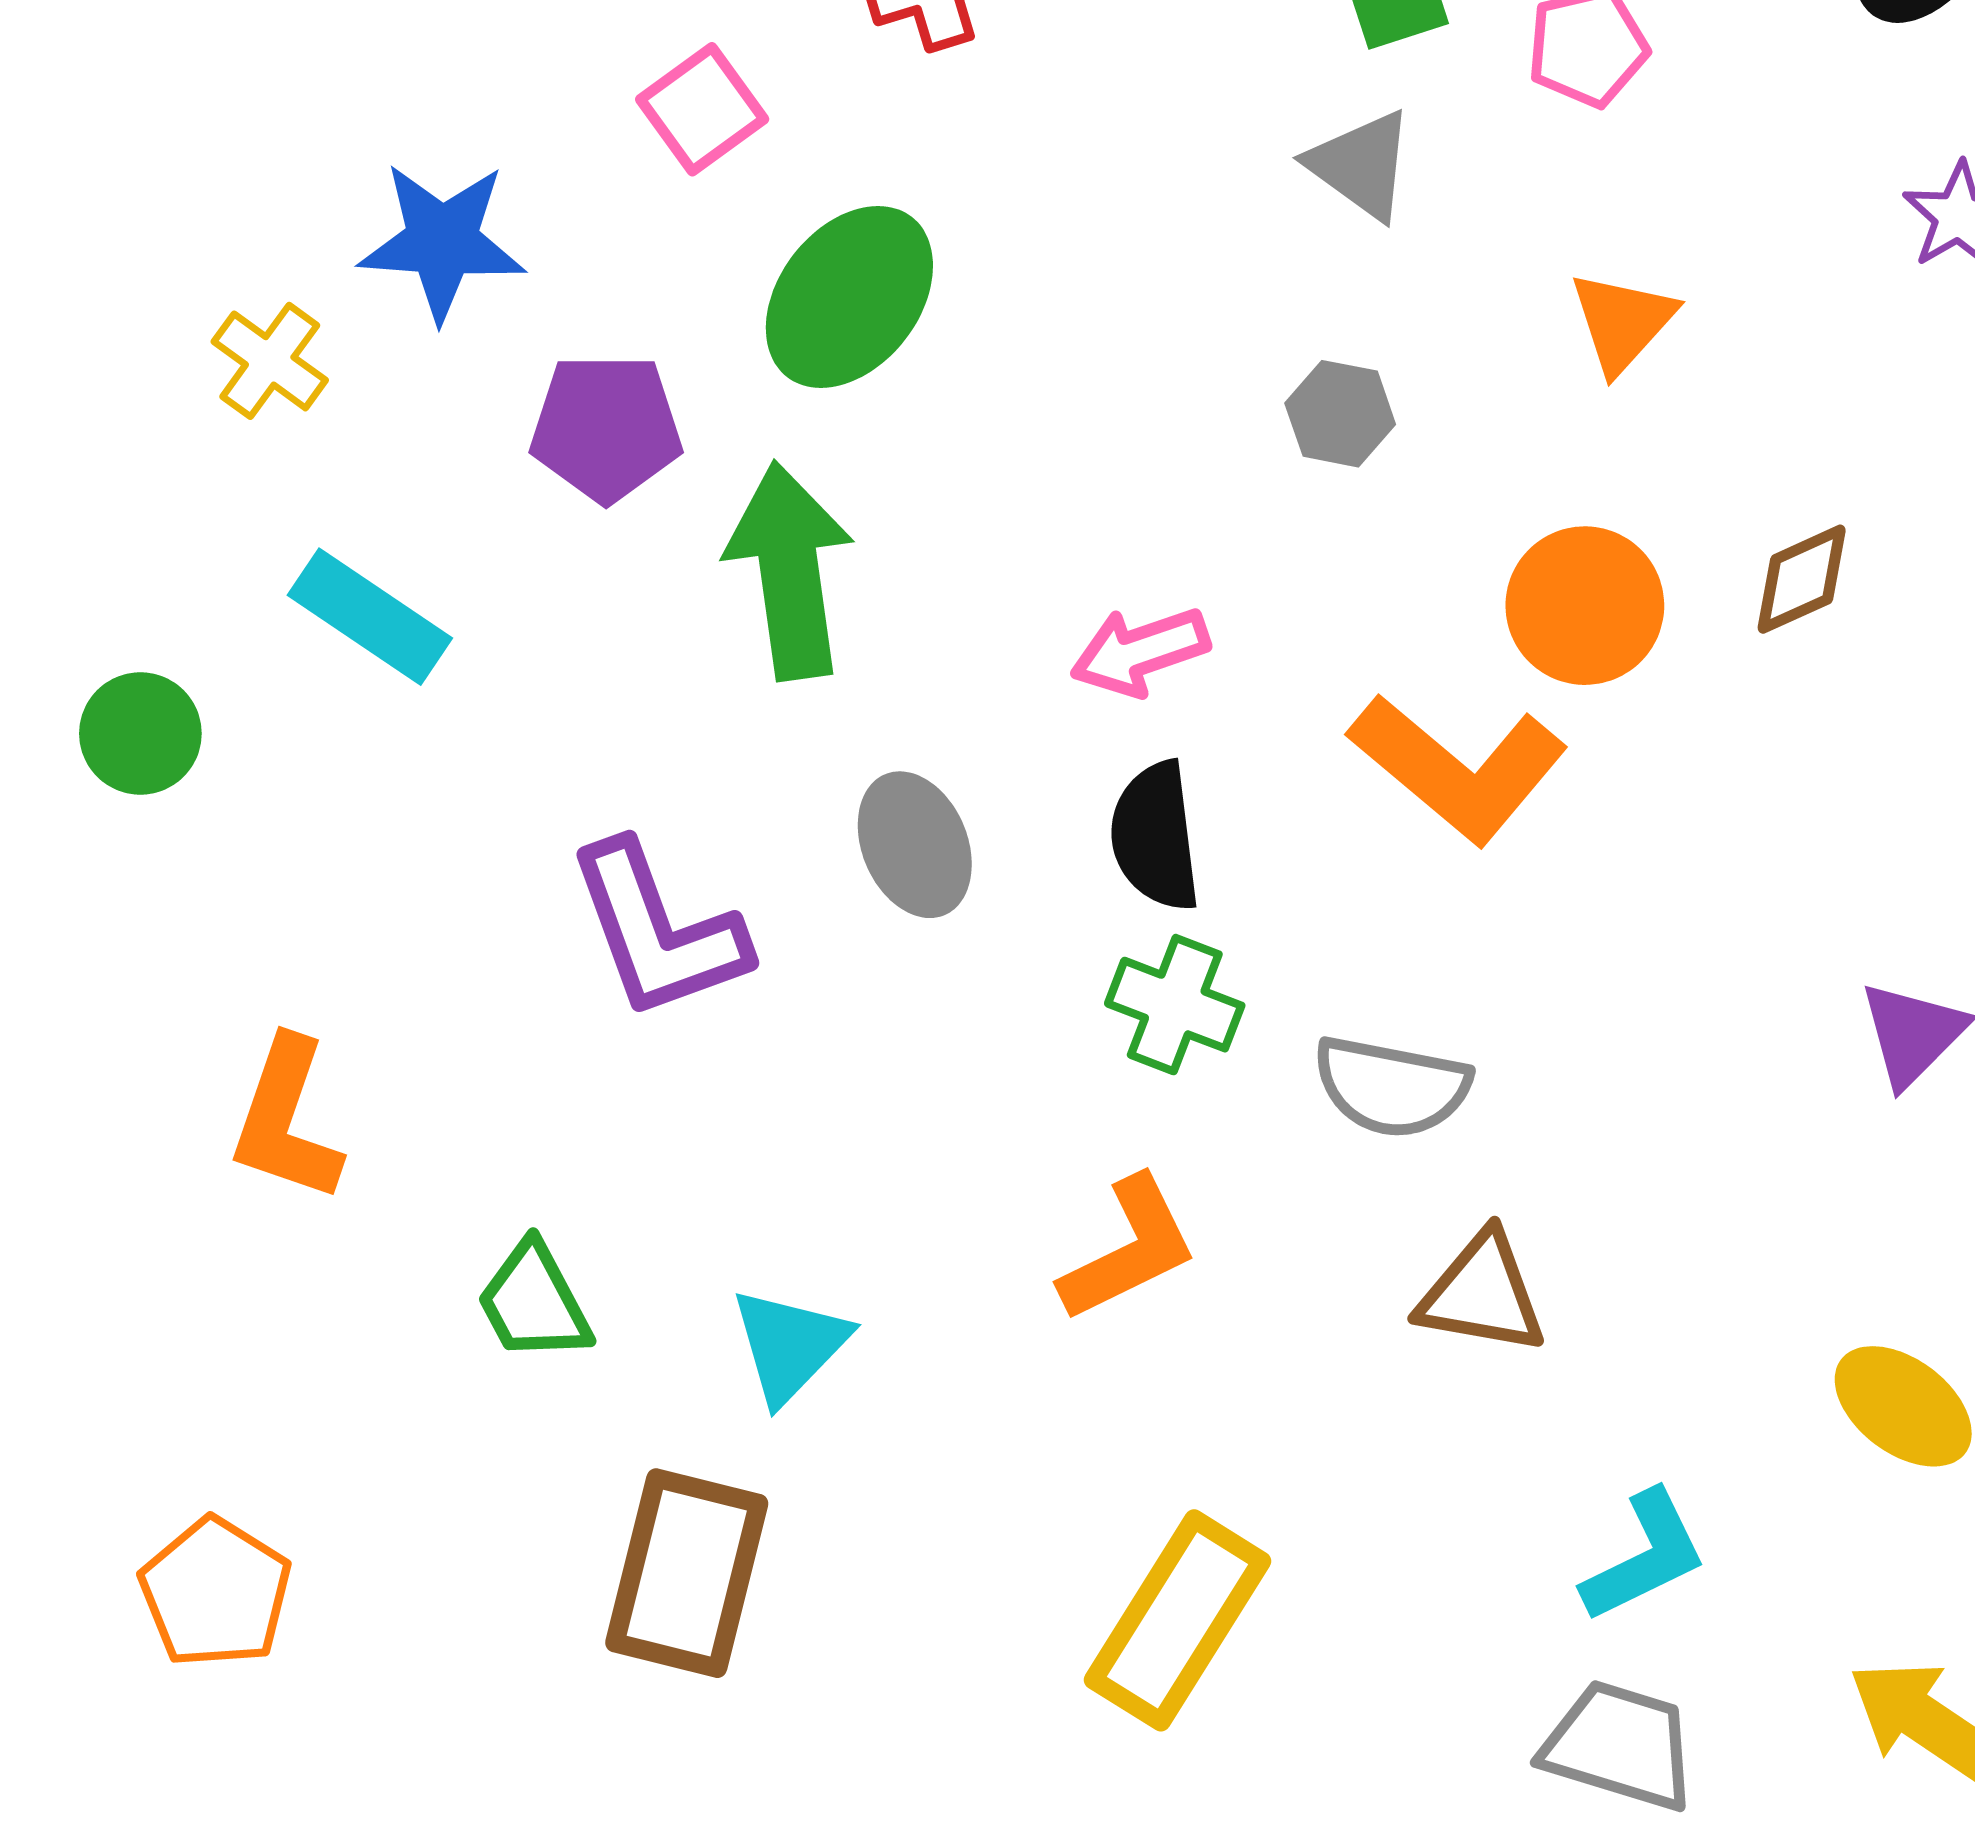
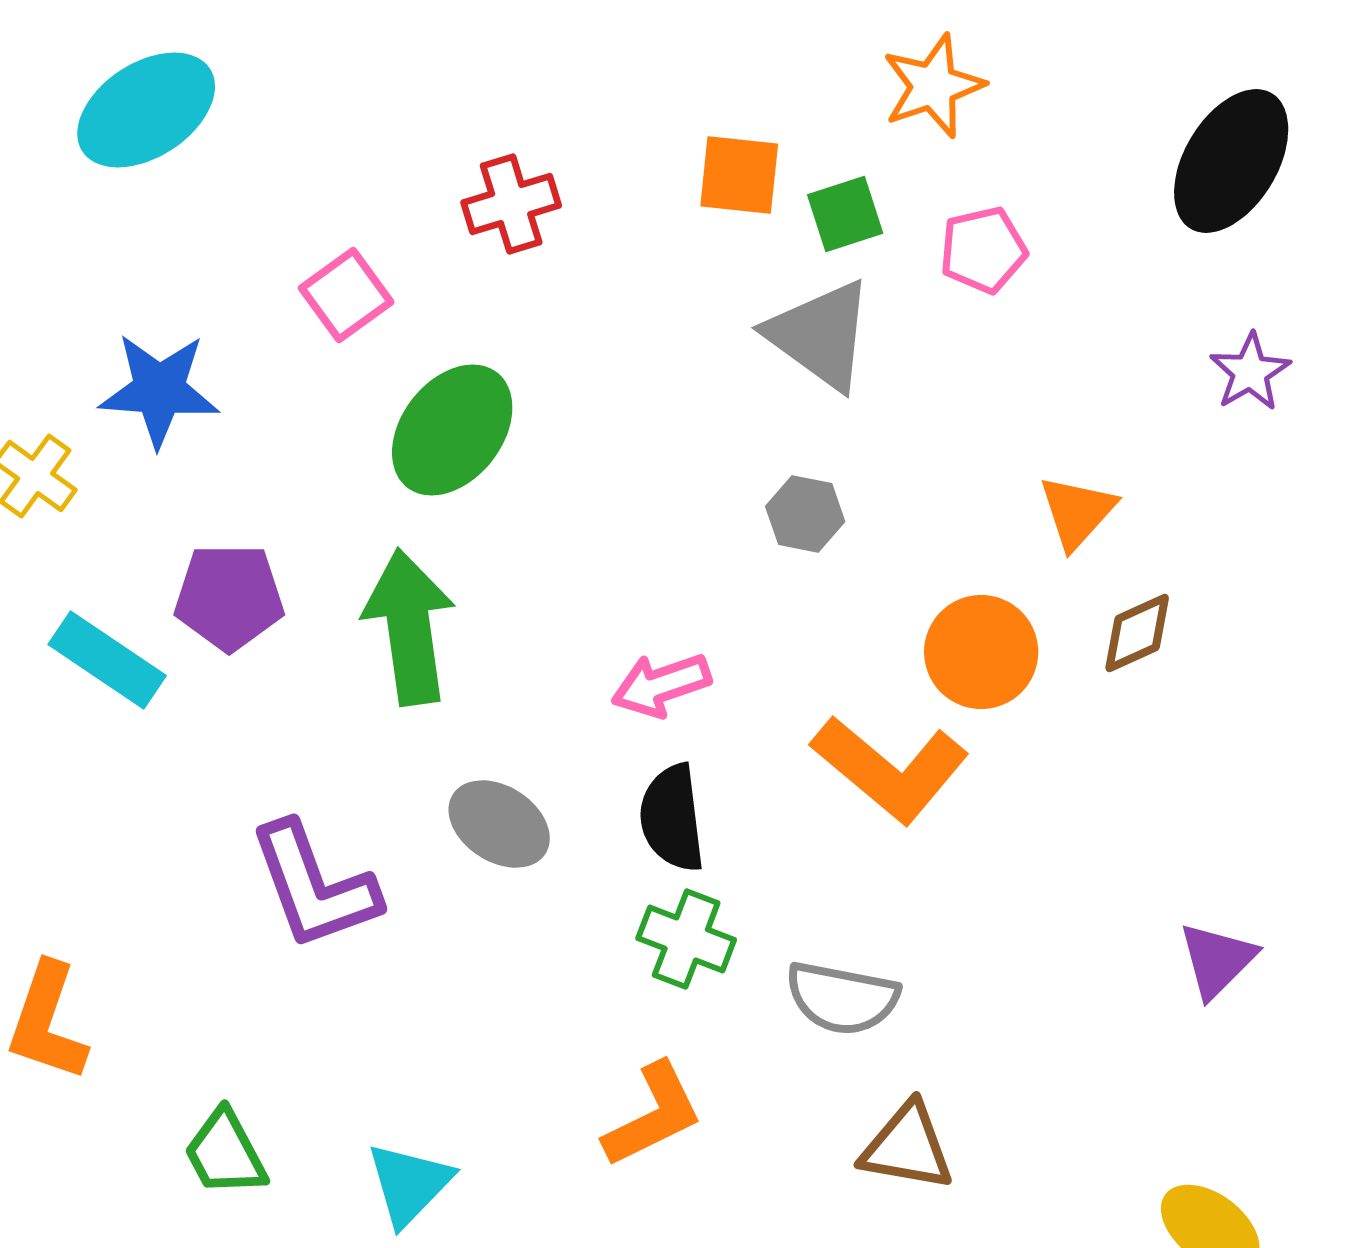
gray triangle: (1361, 165) -> (820, 335), size x1.4
orange triangle: (1622, 322) -> (1077, 512), moved
purple pentagon: (606, 428) -> (229, 597), moved
gray ellipse: (915, 845) -> (499, 824), turned -34

